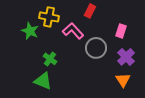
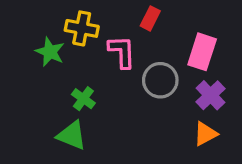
pink L-shape: (73, 31) -> (122, 52), turned 40
pink rectangle: (121, 31) -> (202, 52), size x1.5
orange triangle: (123, 80) -> (205, 134), turned 35

